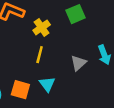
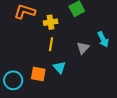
yellow cross: (42, 27) -> (51, 22), turned 32

